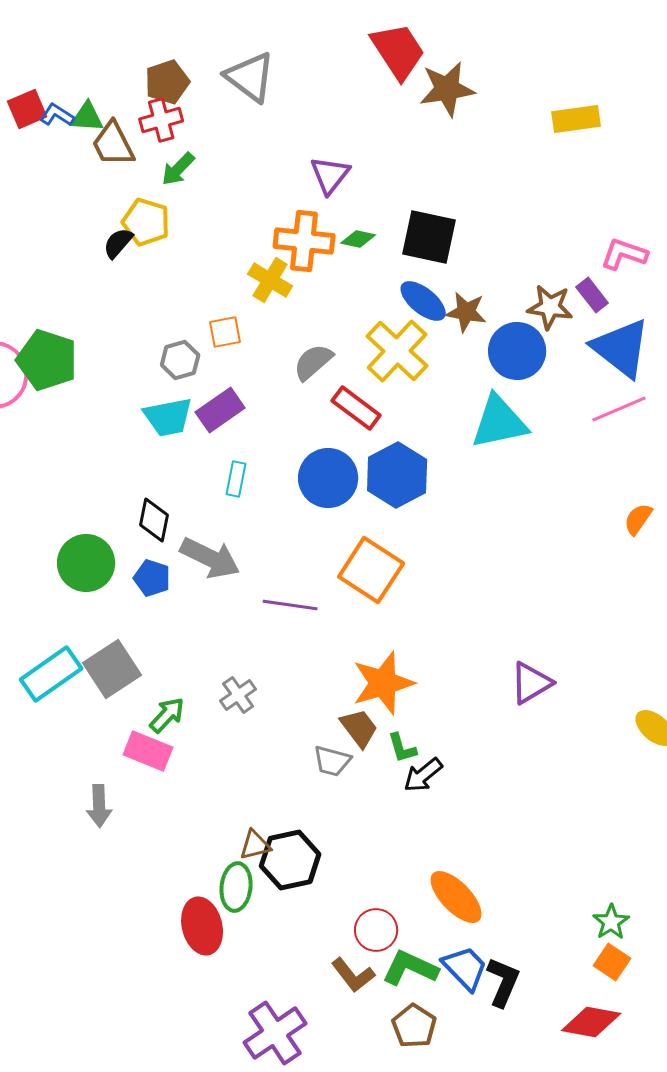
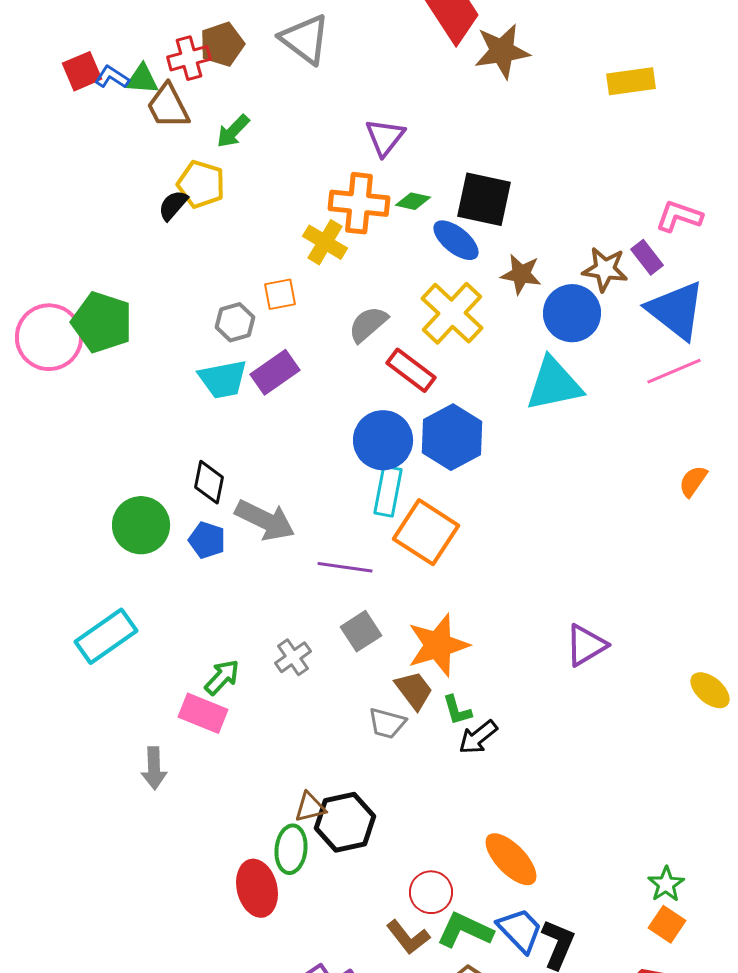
red cross: (161, 120) -> (189, 58), moved
blue ellipse: (423, 301) -> (456, 240), moved
cyan rectangle: (236, 479) -> (388, 491), moved, size x1.4
gray square: (112, 669) -> (361, 631), moved, size x0.7

